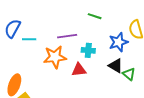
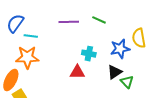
purple line: (67, 36) -> (69, 22), moved
orange star: (55, 57) -> (27, 57), moved
black triangle: (116, 66) -> (115, 72), turned 49

